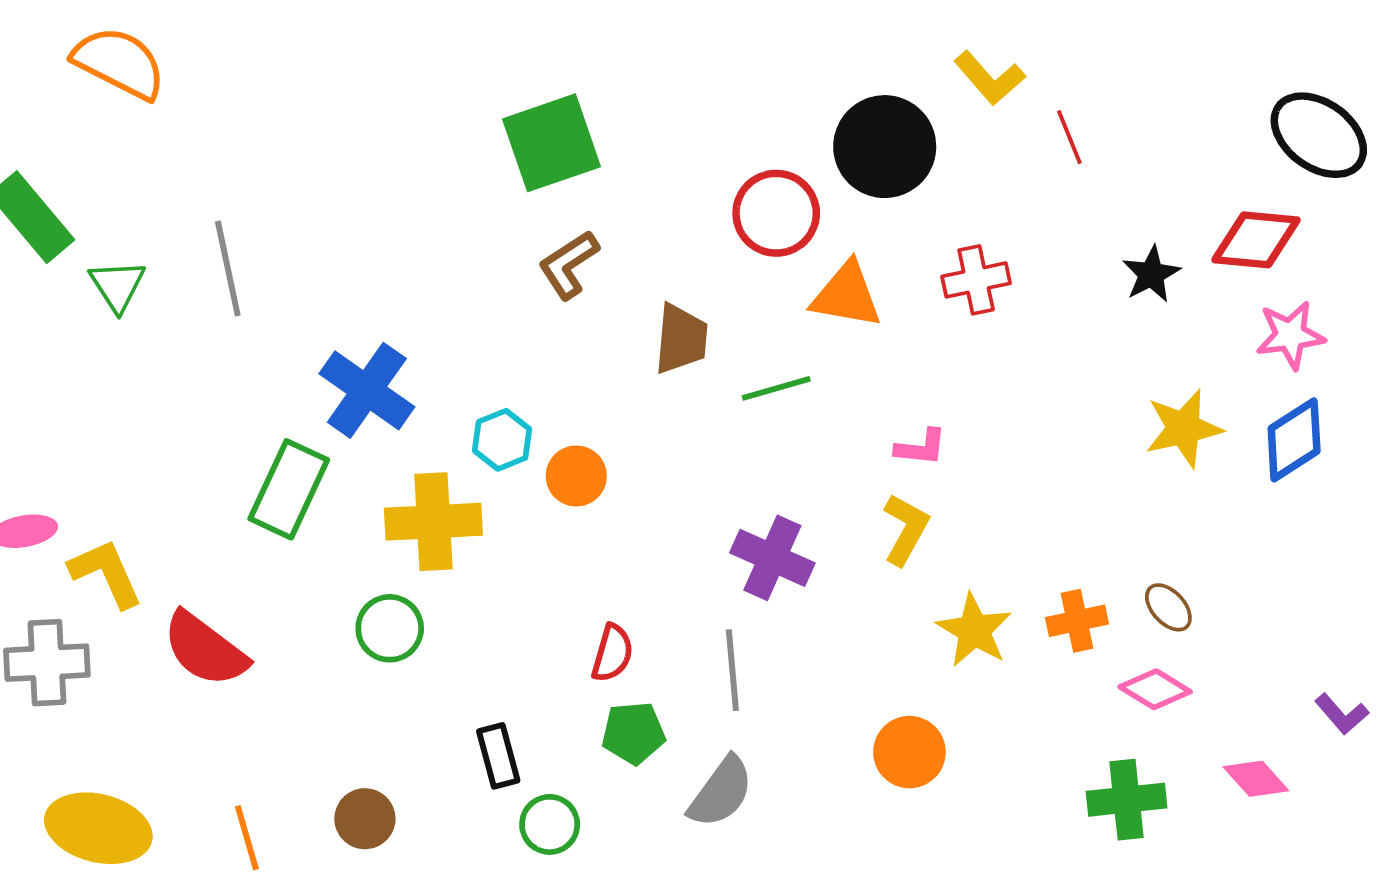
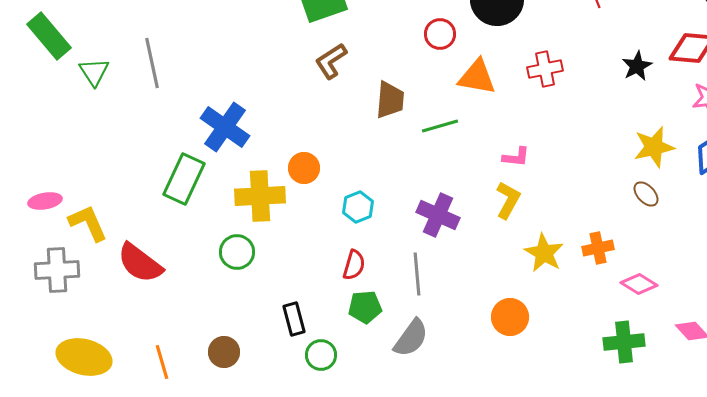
red circle: (776, 213) -> (440, 34), size x0.7
cyan hexagon: (502, 440) -> (358, 207), moved
orange circle: (576, 476) -> (304, 168), moved
brown ellipse: (1168, 607) -> (646, 194), moved

